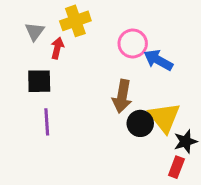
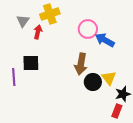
black square: (39, 81) -> (31, 63), moved
yellow triangle: (164, 117) -> (109, 78), size x0.7
purple line: (47, 122) -> (14, 77), moved

